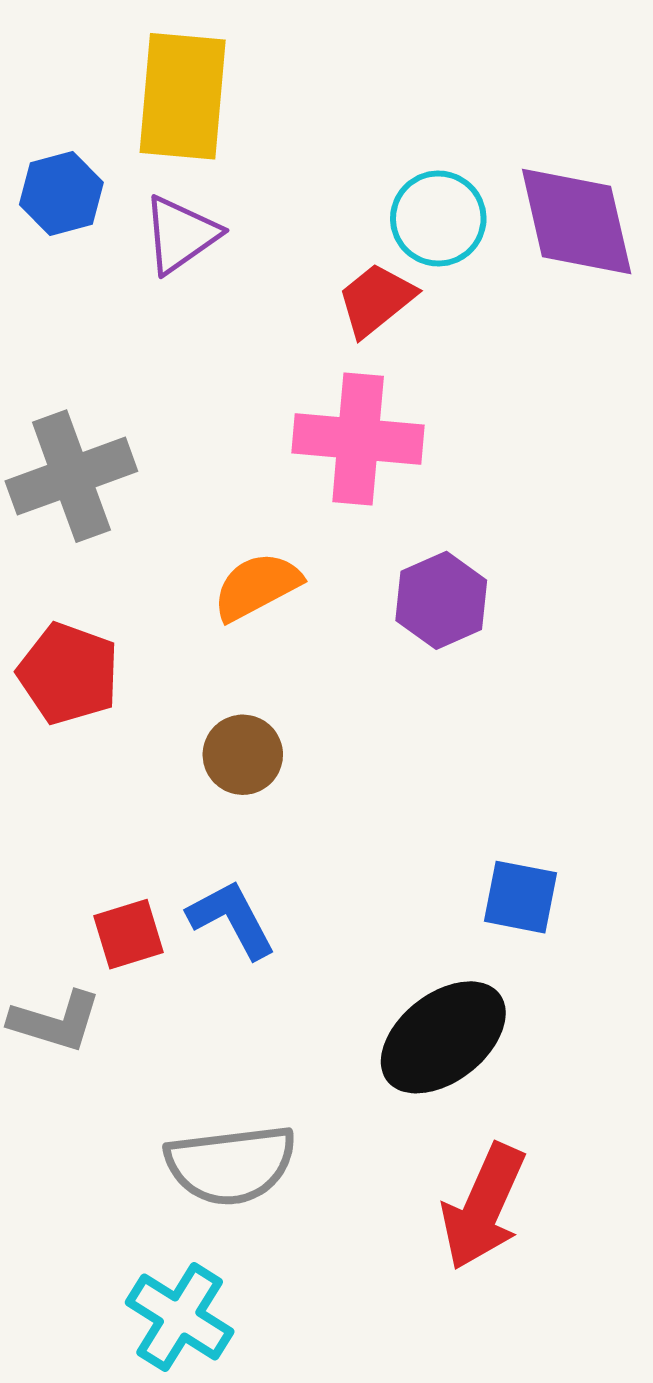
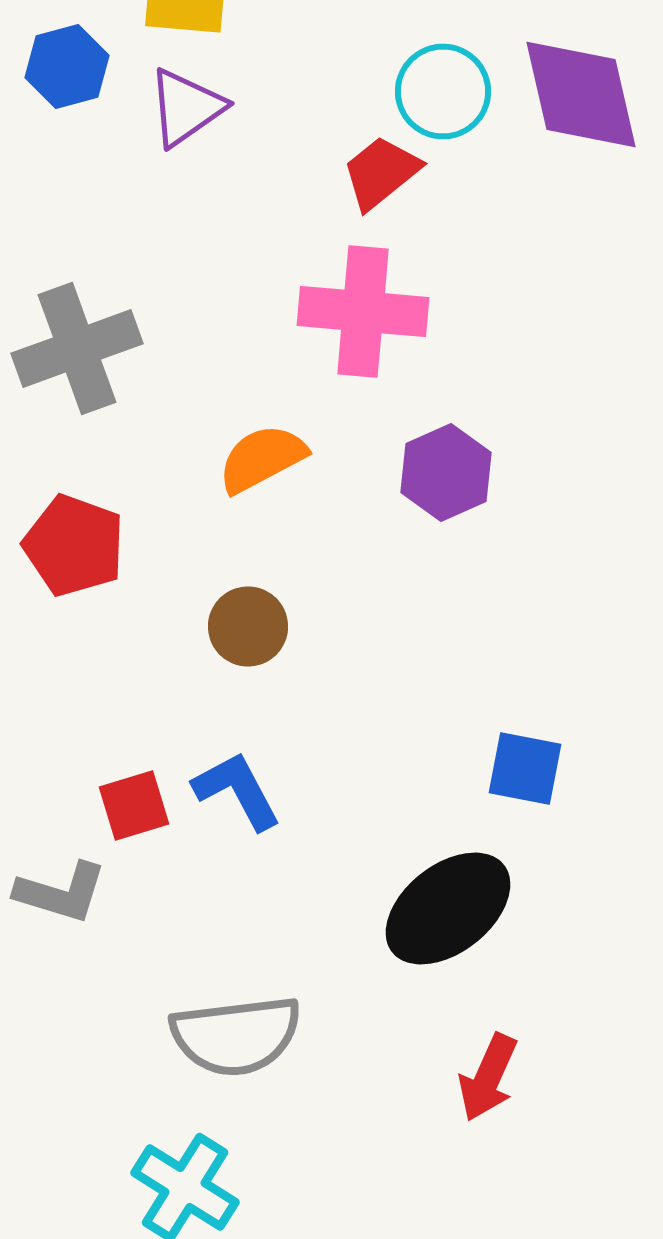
red arrow: (483, 1207) -> (488, 1078), size x0.7

